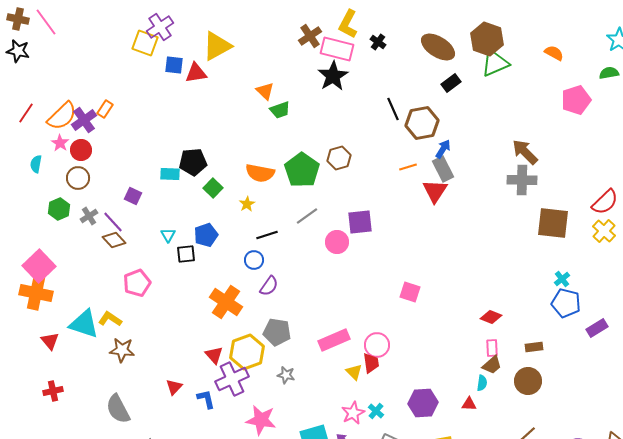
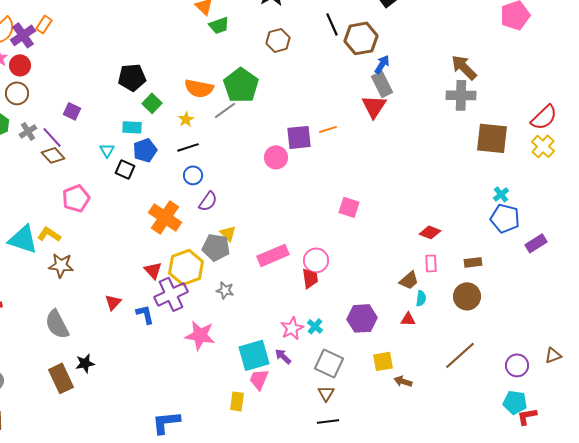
brown hexagon: (339, 158) -> (278, 40), moved
orange line: (408, 167) -> (328, 129), moved
cyan rectangle: (170, 174) -> (132, 127), moved
gray line: (307, 216) -> (225, 110), moved
black line: (267, 235) -> (188, 147), moved
black square: (186, 254) -> (125, 169), turned 30
brown trapezoid: (492, 365) -> (409, 280), moved
yellow triangle: (354, 372) -> (228, 233), moved

